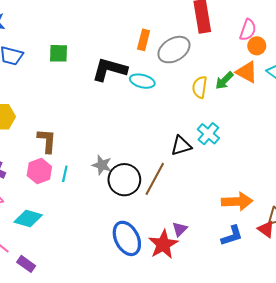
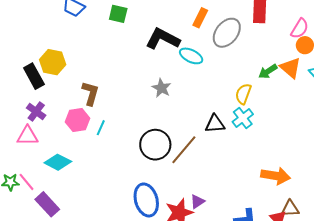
gray ellipse: (174, 50) -> (227, 33), turned -32
yellow semicircle: (200, 87) -> (243, 94), moved
gray star: (102, 165) -> (161, 88), moved
orange arrow: (237, 201) -> (276, 176), moved
purple rectangle: (26, 264) -> (47, 204), size x1.4

